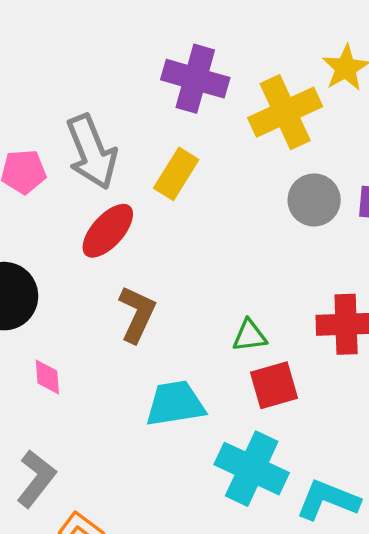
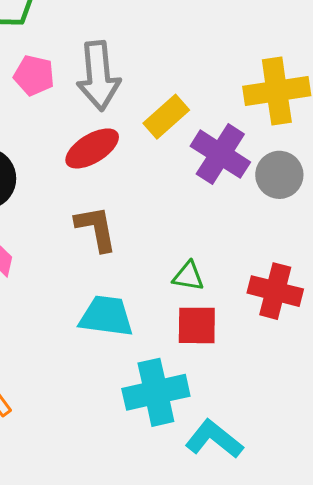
purple cross: (195, 79) -> (220, 154), moved
brown L-shape: (137, 314) -> (96, 228), turned -52
cyan cross: (252, 469) -> (156, 392), turned 36

